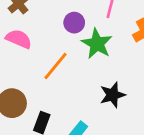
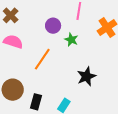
green star: (97, 44) -> (71, 40), size x0.6

